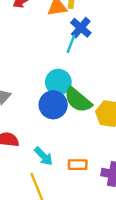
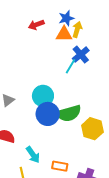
cyan circle: (58, 82) -> (43, 96), moved
green semicircle: (78, 100) -> (69, 113), turned -65

